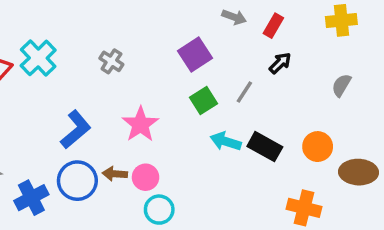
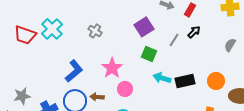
gray line: (244, 92) -> (174, 40), moved
green square: (203, 101) -> (149, 54), turned -35
black rectangle: (265, 147) -> (185, 81), turned -42
pink circle: (146, 177) -> (125, 89), moved

